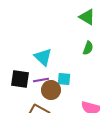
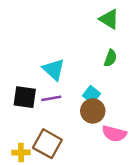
cyan square: (64, 79) -> (92, 95), moved, turned 32
brown circle: (51, 90) -> (93, 111), moved

